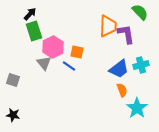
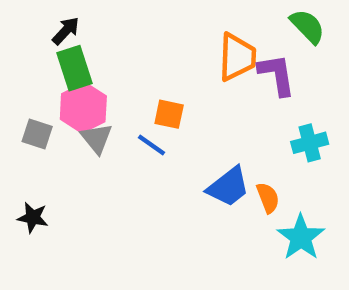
pink hexagon: (53, 47) -> (83, 108), moved
blue trapezoid: (119, 69) -> (228, 187), moved
gray square: (13, 80) -> (37, 134), moved
black star: (13, 115) -> (33, 218), moved

